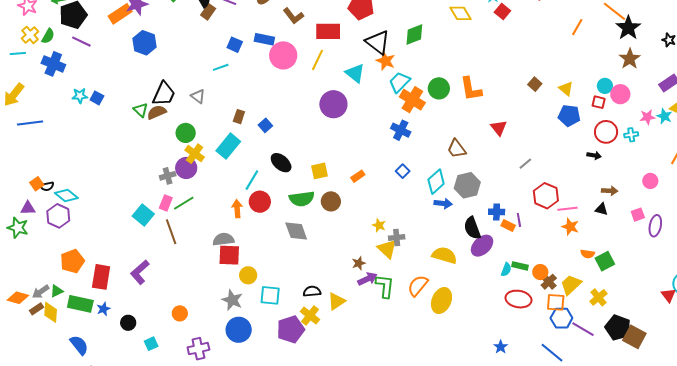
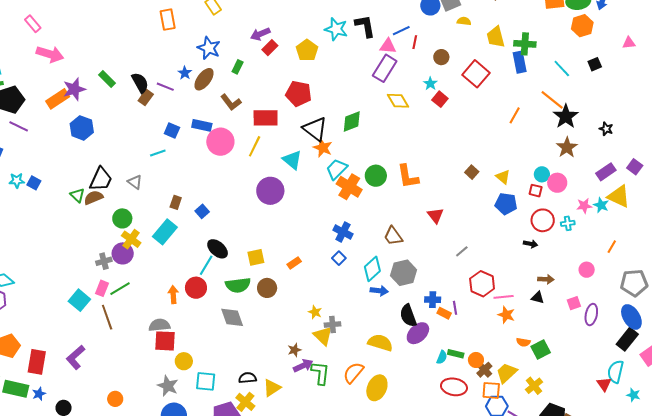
blue cross: (401, 130) -> (343, 232), moved
cyan line: (252, 180) -> (206, 265), moved

